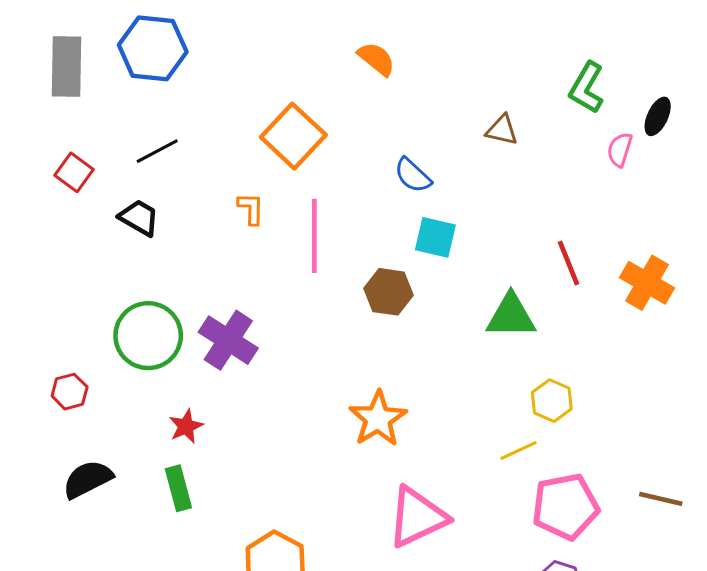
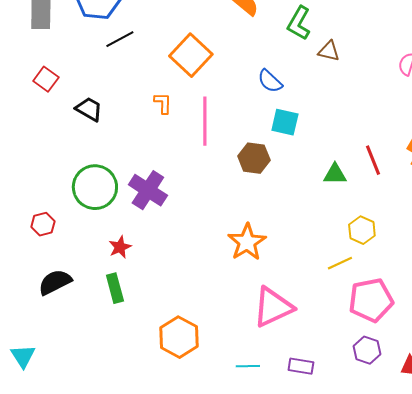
green L-shape: (587, 88) -> (299, 23), moved
black line: (157, 151) -> (120, 39), moved
red line: (568, 263) -> (373, 160), moved
green triangle: (511, 316) -> (335, 174), size x0.7

